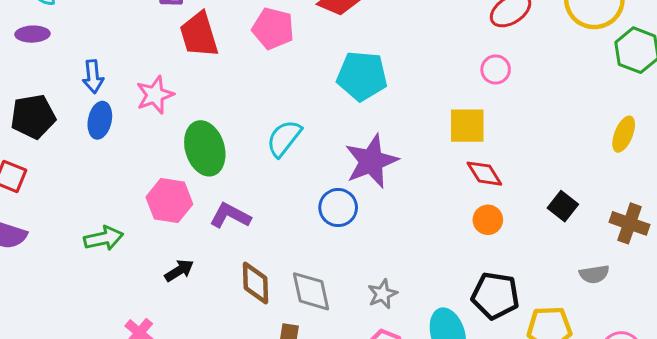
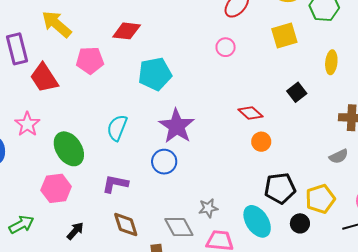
pink circle: (496, 70) -> (226, 47), moved
yellow square: (467, 126) -> (284, 36), moved
black square: (563, 206) -> (297, 92), moved, turned 30
purple L-shape: (230, 216) -> (115, 184), moved
gray diamond: (311, 291) -> (179, 227), moved
gray star: (383, 294) -> (208, 208), turned 30

